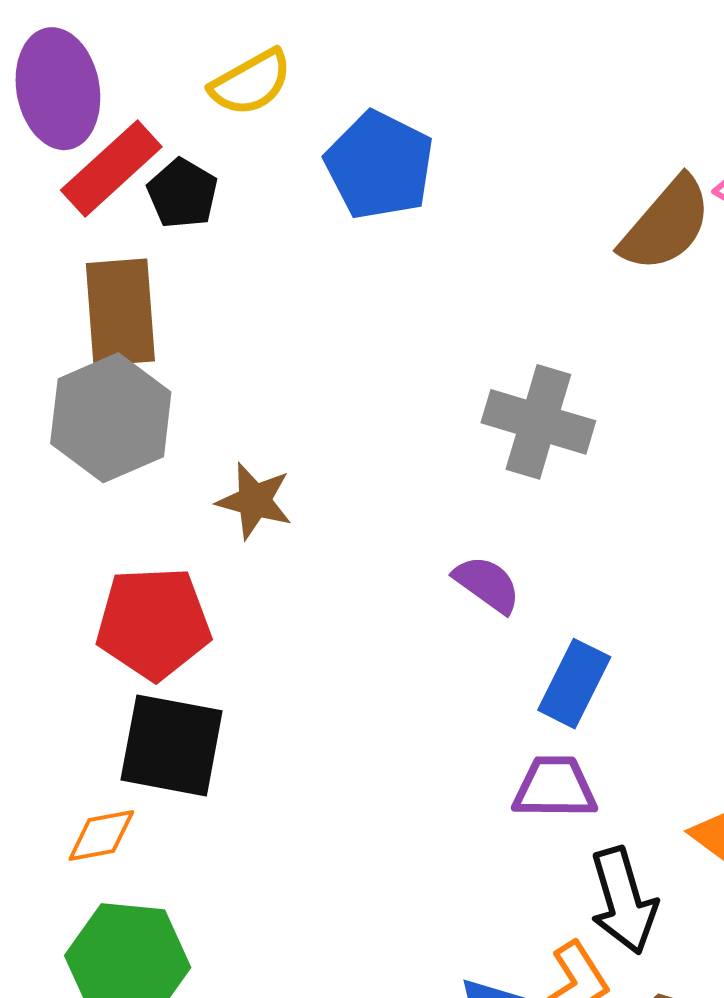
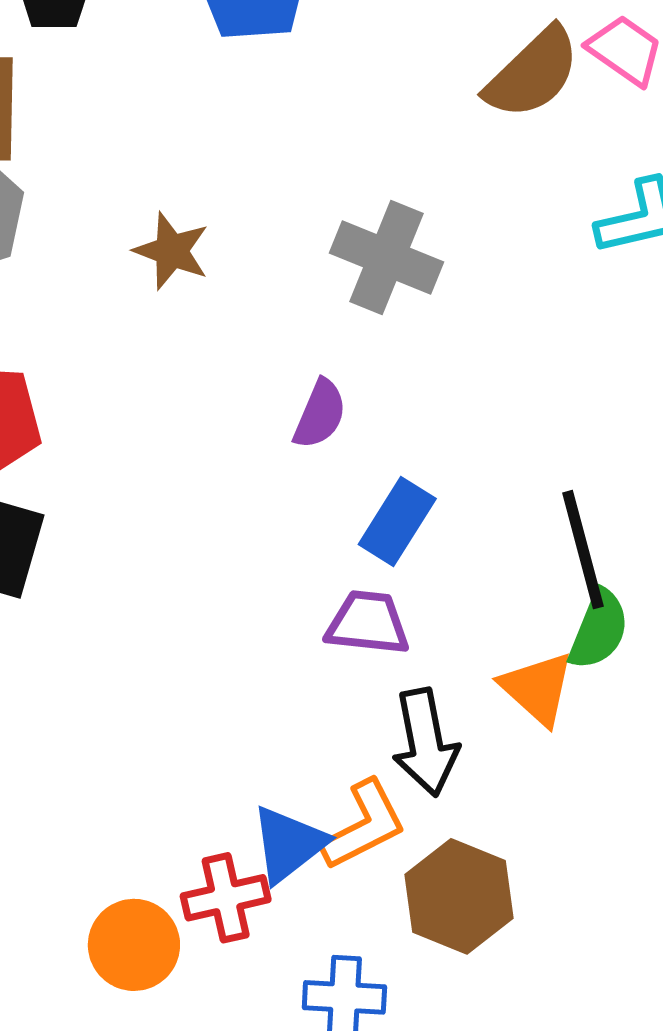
brown star: (254, 501) -> (172, 251), moved
purple semicircle: (487, 584) -> (320, 414), turned 72

